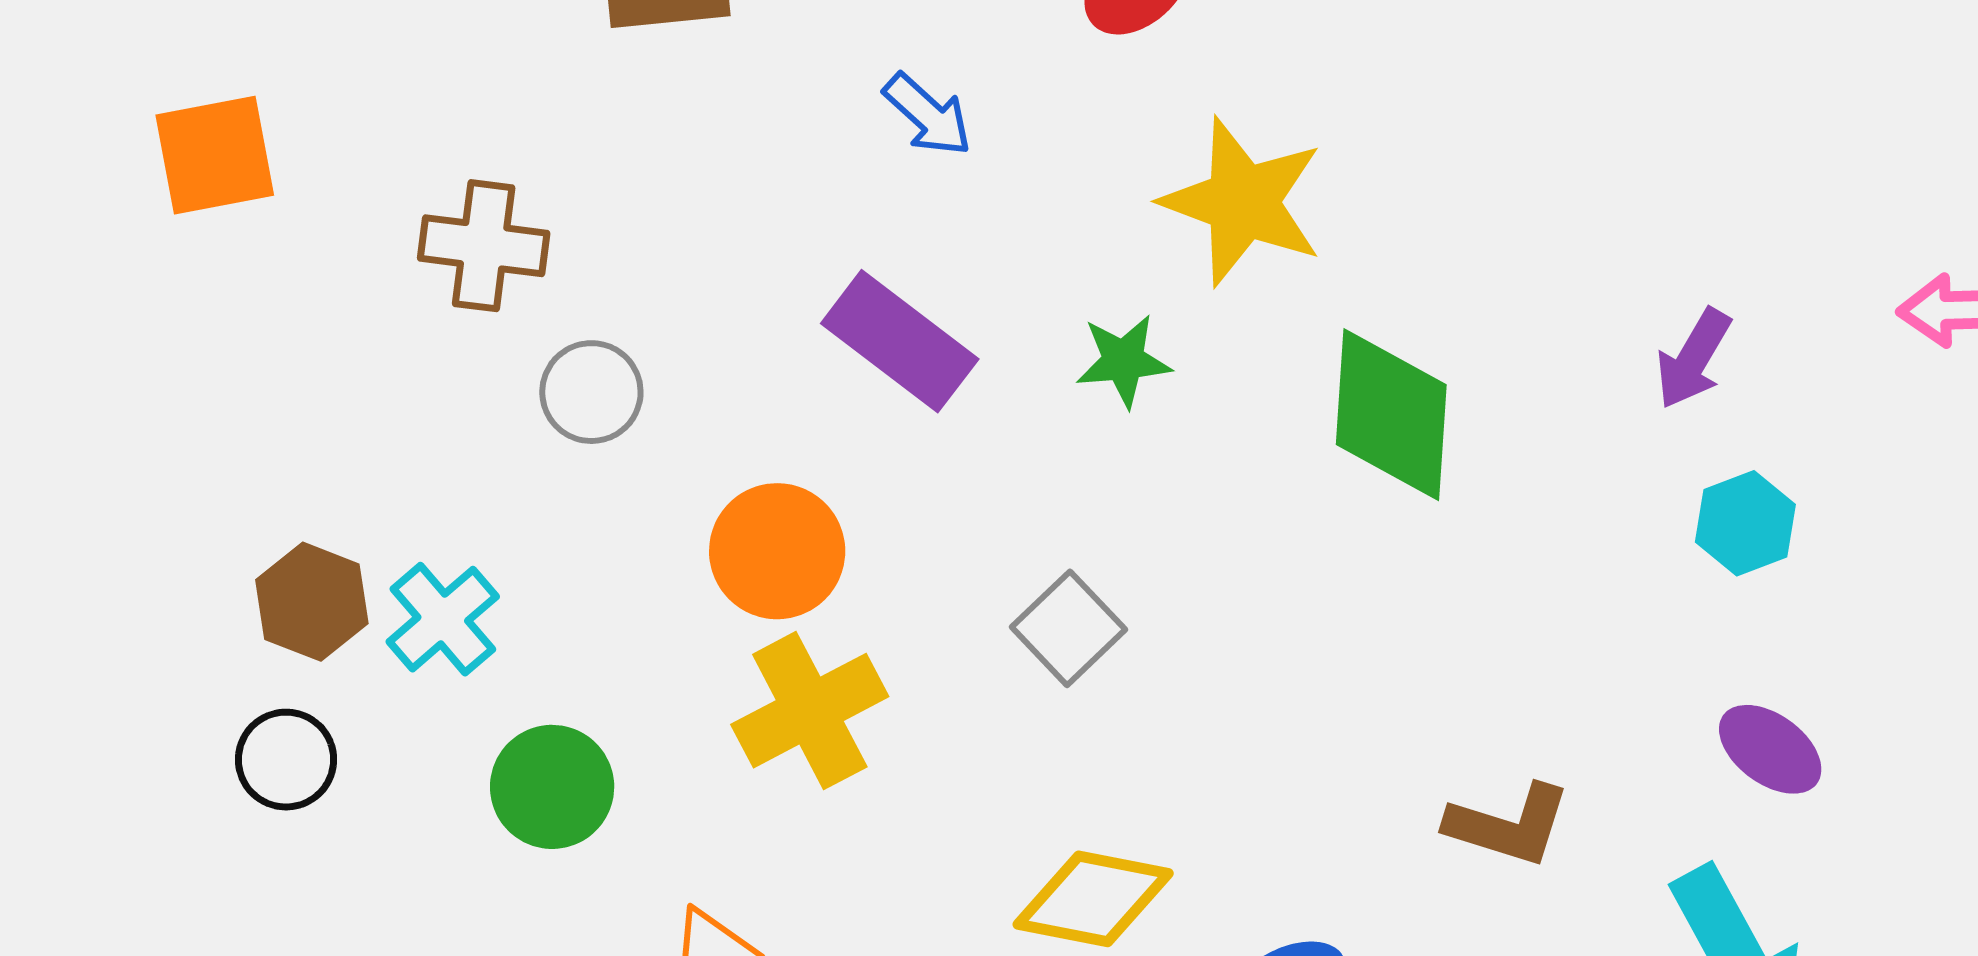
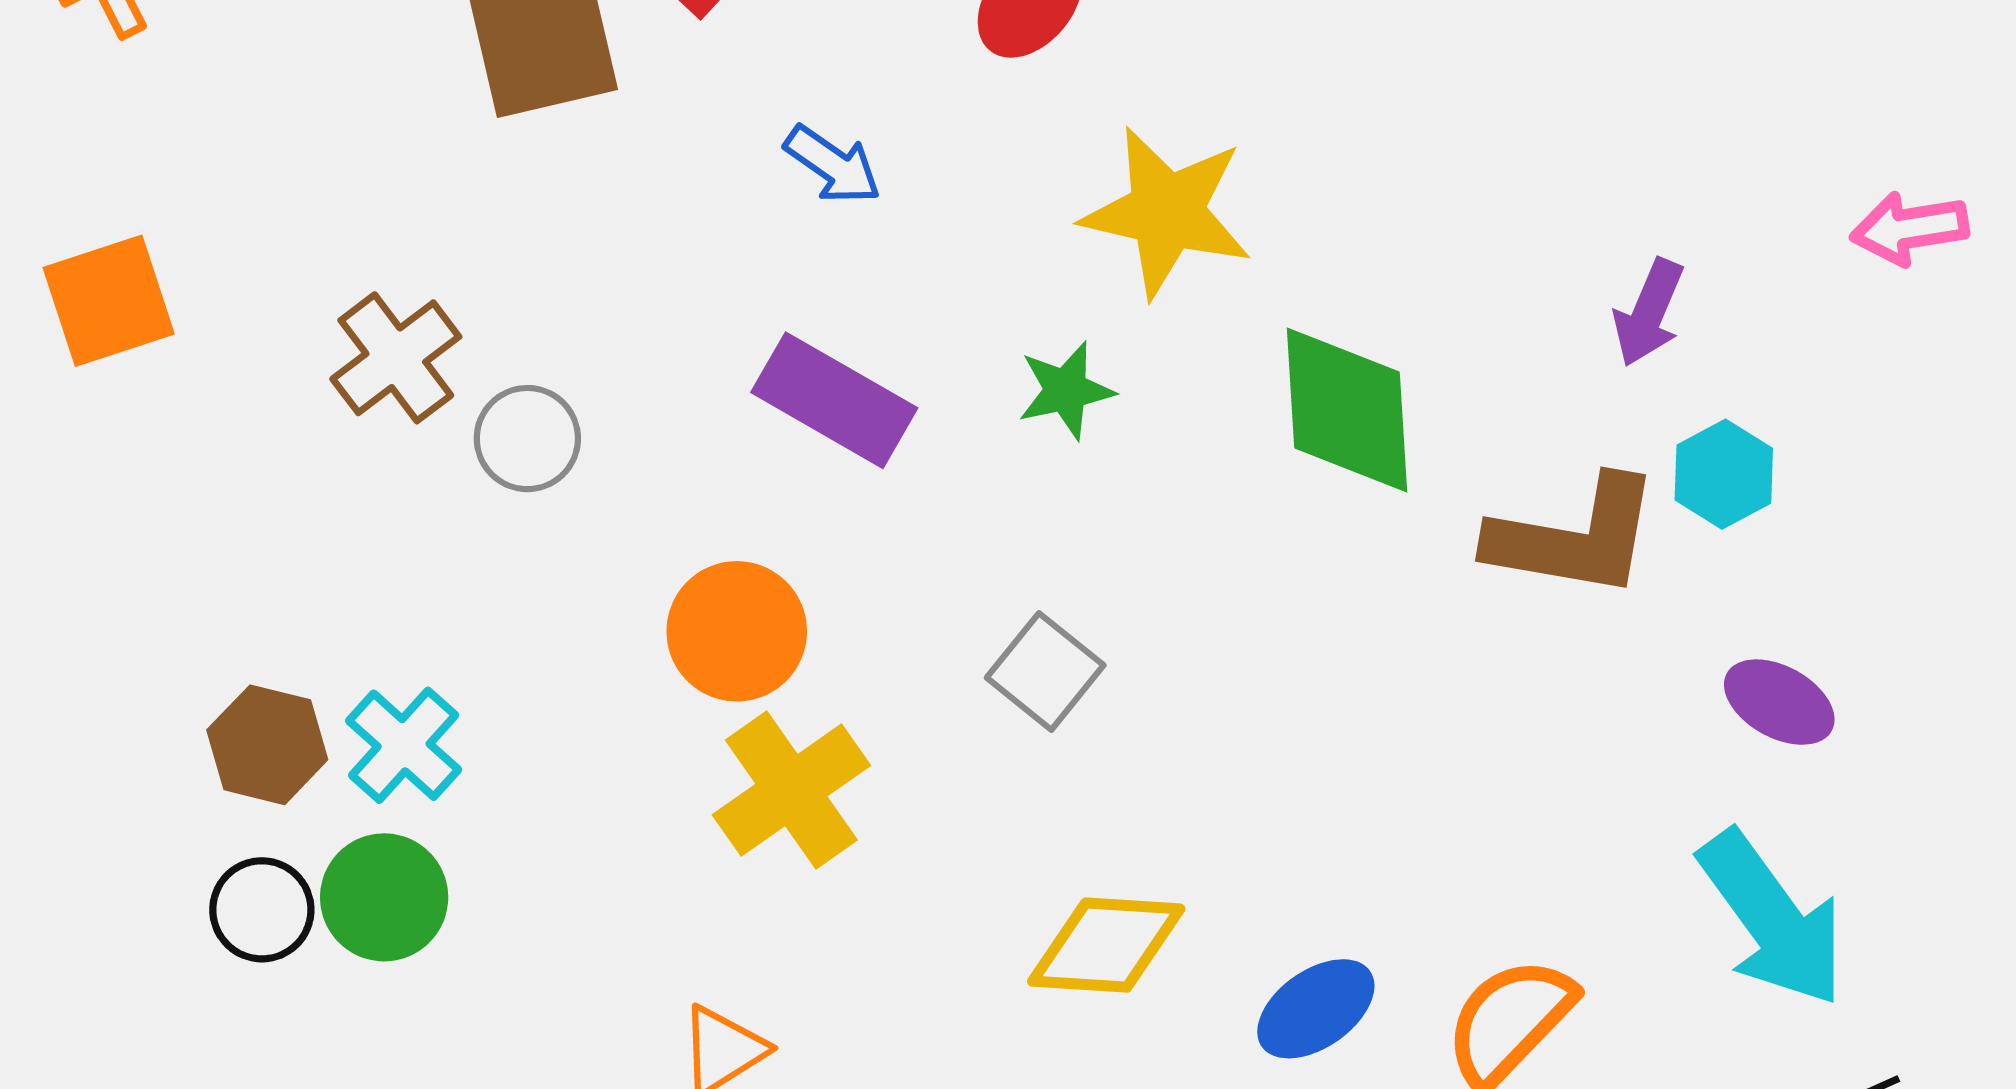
brown cross: (484, 246) -> (396, 358), turned -37
gray circle: (591, 392) -> (527, 439), moved
green circle: (552, 787) -> (384, 897), moved
brown L-shape: (1509, 825) -> (1574, 537), moved, size x1.4

